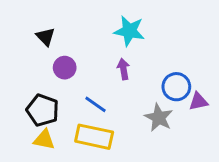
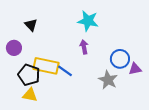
purple circle: (65, 68) -> (14, 48), moved
yellow rectangle: (94, 137) -> (46, 66), moved

